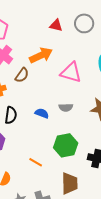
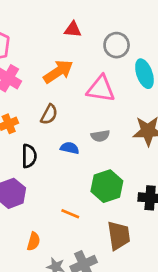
gray circle: (84, 23) -> (117, 45), moved
brown semicircle: (22, 75) -> (49, 114), moved

